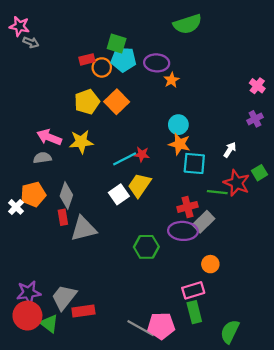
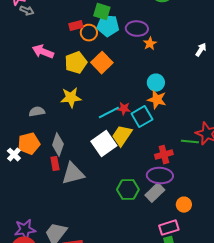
pink arrow: (49, 137) -> (43, 52), moved
white arrow: (230, 150) -> (201, 50), moved
cyan square: (194, 163) -> (142, 117), moved, turned -35
white square: (119, 194) -> (104, 144), size x1.4
gray rectangle: (204, 222) -> (155, 193), moved

